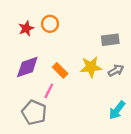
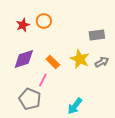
yellow star: (91, 67) -> (80, 59), turned 30
cyan arrow: (117, 110) -> (75, 106), moved

